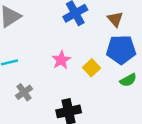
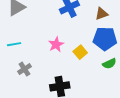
brown triangle: (115, 19) -> (102, 14), turned 48

